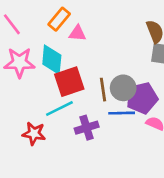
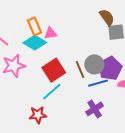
orange rectangle: (59, 19) -> (35, 26), turned -48
cyan diamond: (52, 60) -> (35, 43), moved, turned -50
purple cross: (87, 128) -> (95, 109), moved

